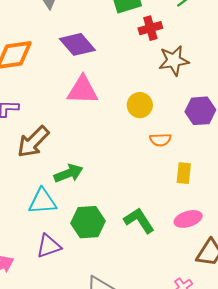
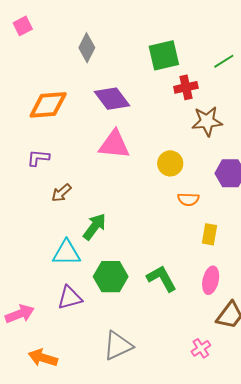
brown arrow: (33, 142) -> (61, 193), size x0.6
green arrow: (69, 173) -> (94, 227), turned -36
pink ellipse: (188, 219) -> (211, 280), turned -64

